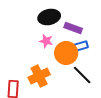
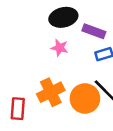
orange circle: (66, 53) -> (85, 98), moved

